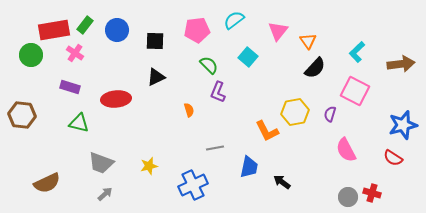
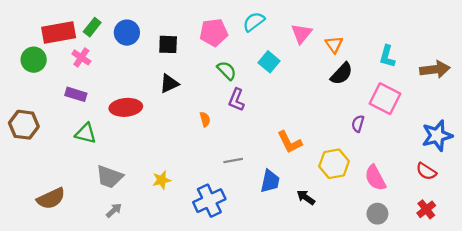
cyan L-shape: (357, 52) -> (387, 56), turned -30
yellow hexagon: (295, 112) -> (334, 164), moved
pink semicircle: (346, 150) -> (375, 178), moved
red cross: (372, 193) -> (426, 209), moved, turned 36

